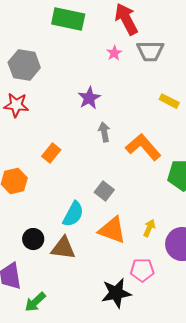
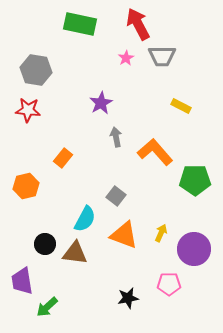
pink pentagon: (142, 270) -> (169, 284), moved
black star: (116, 293) -> (128, 298), size x0.7

